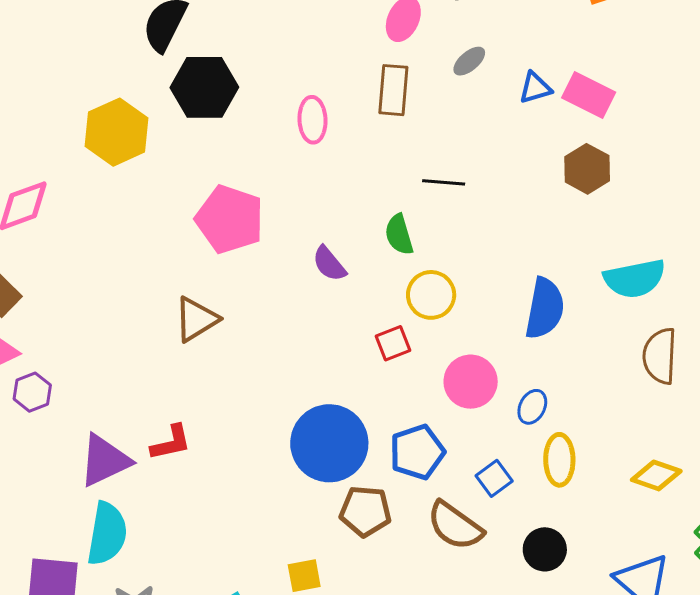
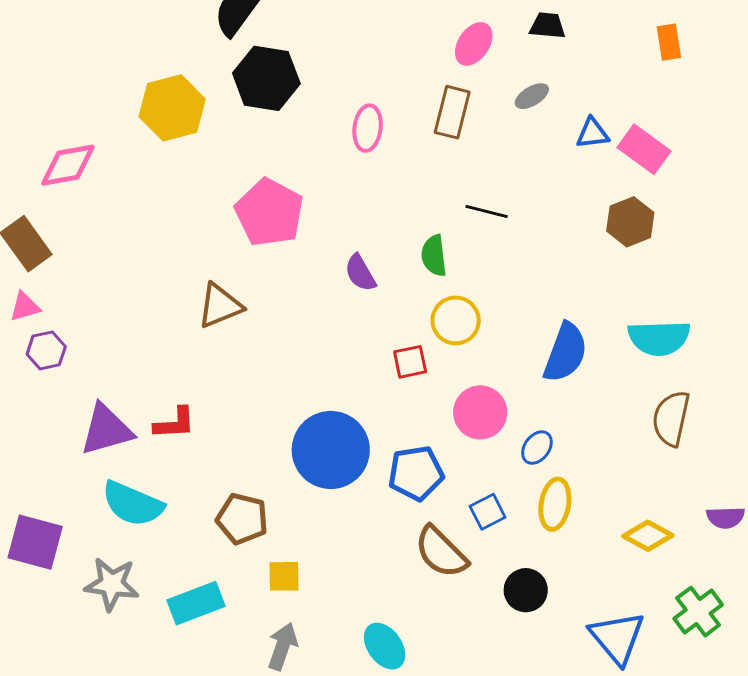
brown pentagon: (365, 511) -> (242, 519), moved
cyan semicircle: (107, 534) -> (133, 504), moved, turned 94

